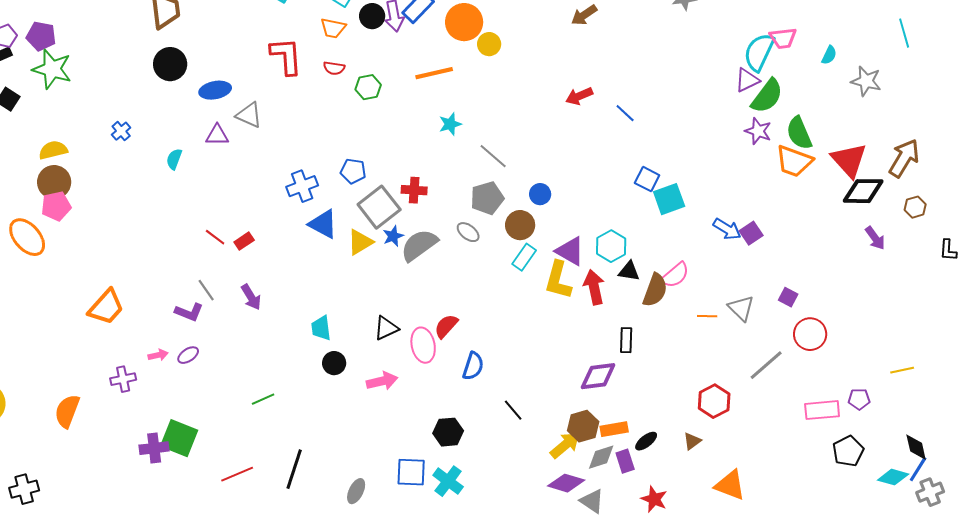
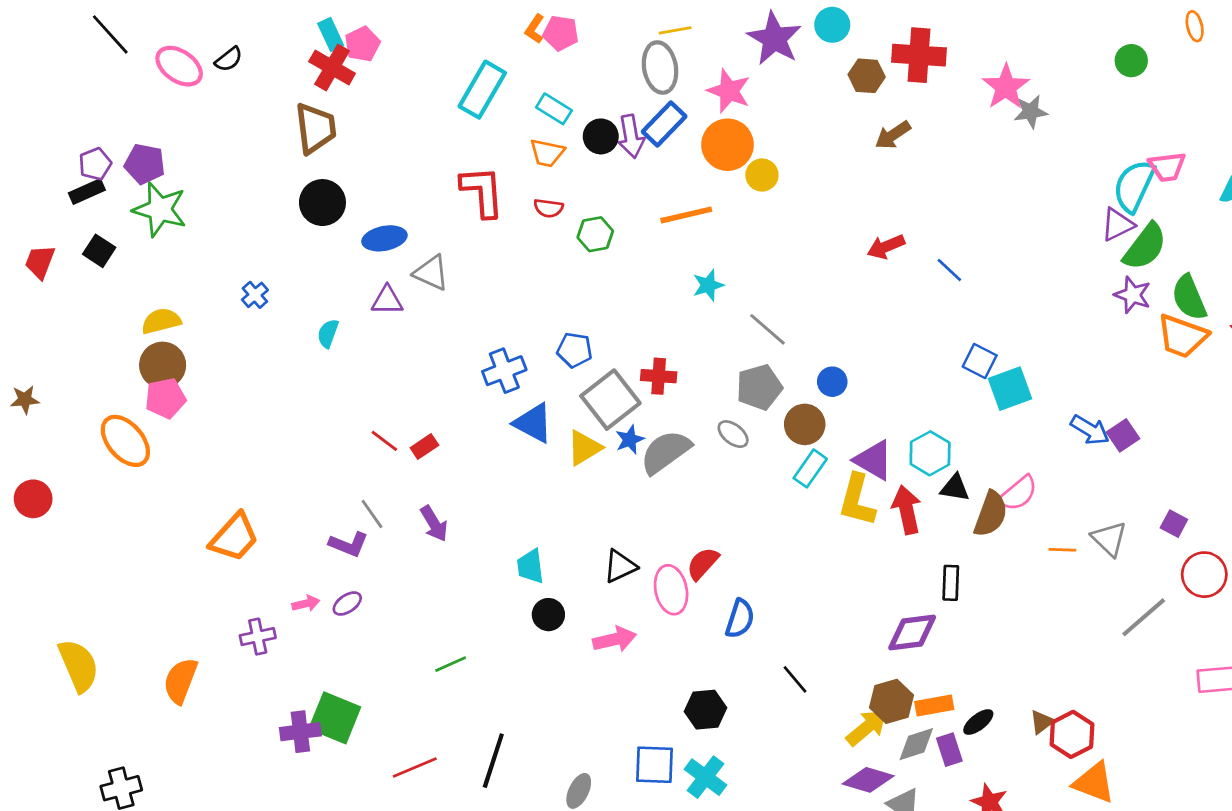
red hexagon: (714, 401) -> (1072, 734), moved

